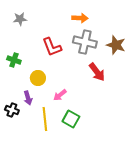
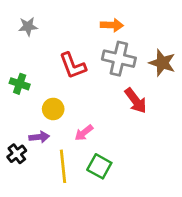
purple arrow: (28, 98) -> (39, 137), turned -80
black cross: (12, 110) -> (17, 154), turned 32

